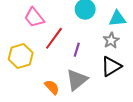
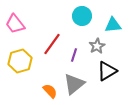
pink trapezoid: (34, 18) -> (15, 24), moved
gray star: (111, 40) -> (97, 46), moved

